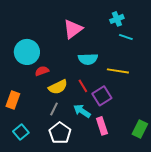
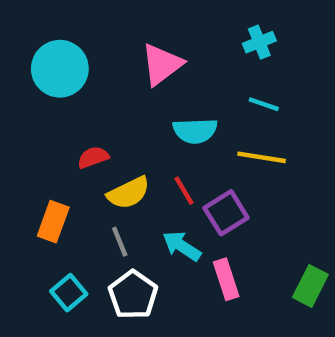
cyan line: (126, 37) -> (264, 104), moved
cyan circle: (27, 52) -> (60, 69), moved
orange rectangle: (13, 100) -> (53, 222), moved
gray line: (54, 109) -> (120, 242), turned -48
cyan square: (21, 132) -> (69, 293), moved

